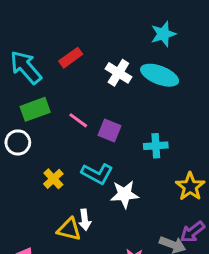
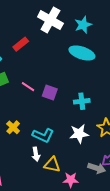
white cross: (118, 73) -> (50, 20), moved, size x1.4
cyan L-shape: (97, 174) -> (43, 135), moved
white star: (125, 194) -> (79, 134), moved
yellow triangle: (69, 229) -> (52, 165), moved

